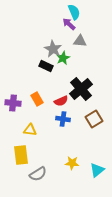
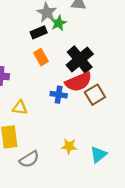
black rectangle: (46, 66) -> (39, 32), turned -48
orange rectangle: (37, 99) -> (41, 57), moved
red semicircle: (61, 101) -> (79, 82), moved, size x1.6

